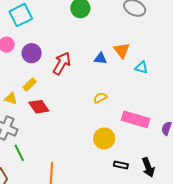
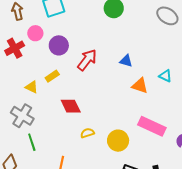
orange triangle: (122, 50) -> (140, 86), moved, turned -42
yellow semicircle: (100, 98) -> (87, 133), moved
red diamond: (39, 107) -> (71, 106), moved

